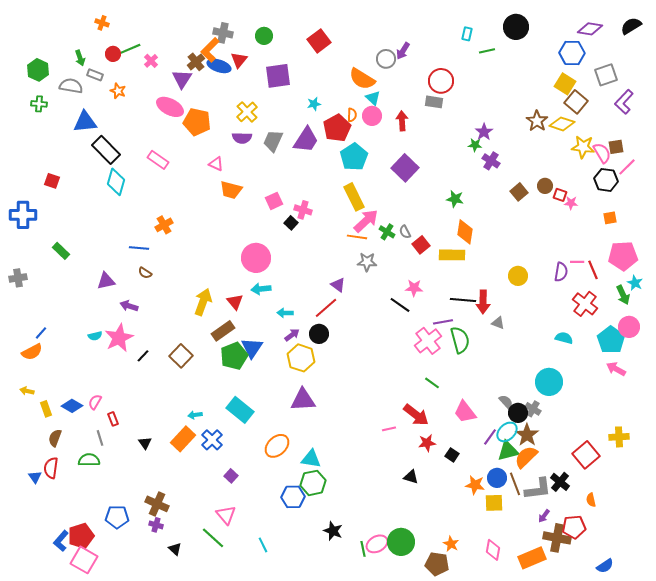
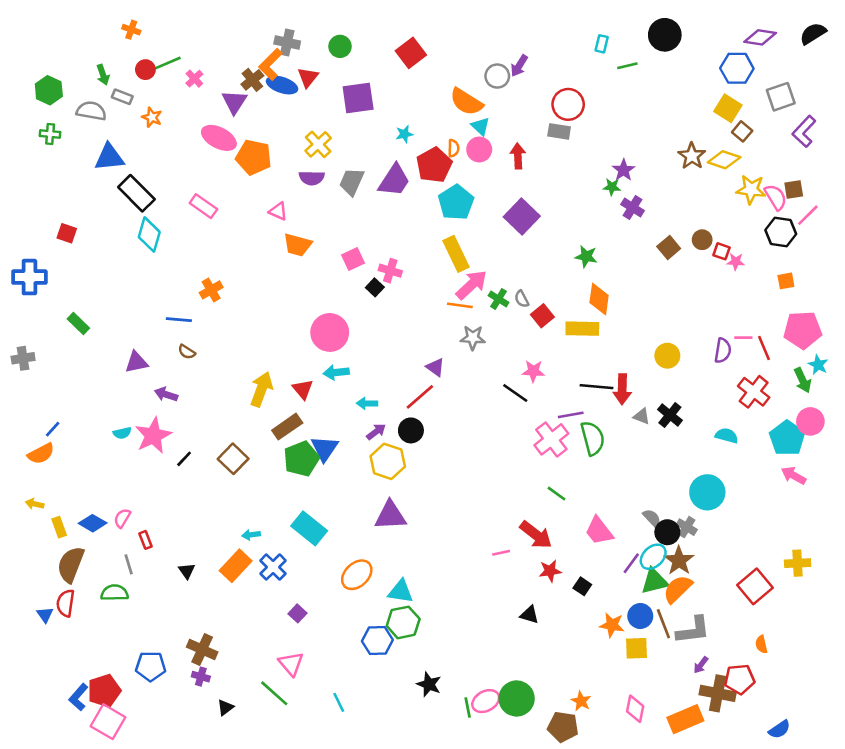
brown square: (576, 102) -> (742, 131), size x0.7
brown semicircle: (55, 438) -> (71, 564), size x1.6
black cross: (560, 482) -> (670, 415), moved
black triangle: (175, 549) -> (225, 708), turned 40

